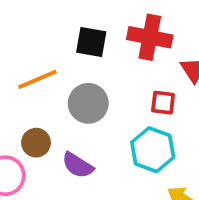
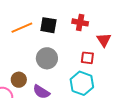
red cross: (150, 37) -> (80, 22), size x0.7
orange line: (37, 79) -> (22, 28), moved

